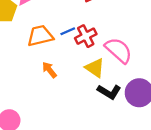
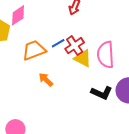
pink semicircle: (119, 50) -> (106, 55), turned -128
yellow triangle: (95, 68) -> (83, 58), moved

